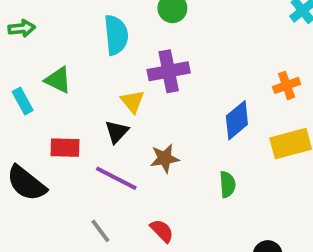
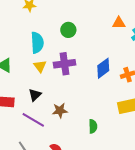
yellow triangle: (132, 102) -> (40, 66), moved
blue diamond: (237, 120) -> (103, 68), moved

